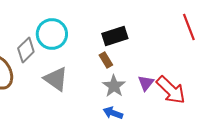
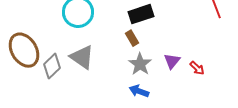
gray diamond: (26, 50) -> (52, 66), moved
red arrow: (171, 90) -> (197, 68), size x0.5

